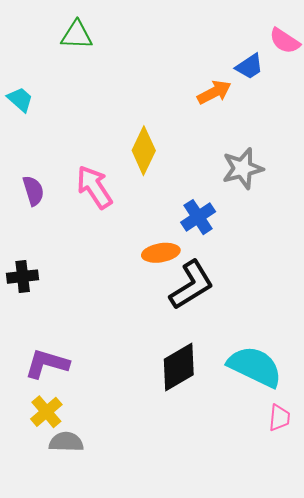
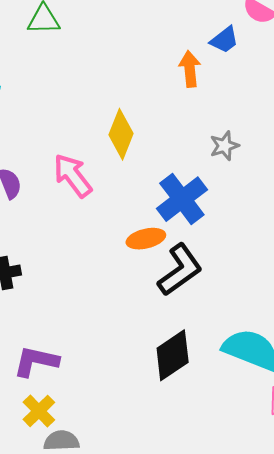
orange arrow: (214, 92) -> (190, 69), turned -64
gray star: (243, 168) -> (224, 146), size x0.7
blue cross: (198, 217) -> (182, 199), size x1.4

